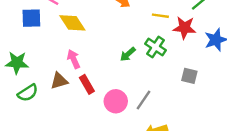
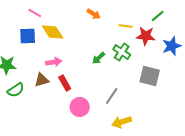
blue square: (31, 18) -> (28, 36), moved
pink arrow: (74, 59) -> (54, 62), turned 105
gray square: (189, 76) -> (150, 76), size x1.5
pink circle: (116, 101) -> (80, 107), moved

